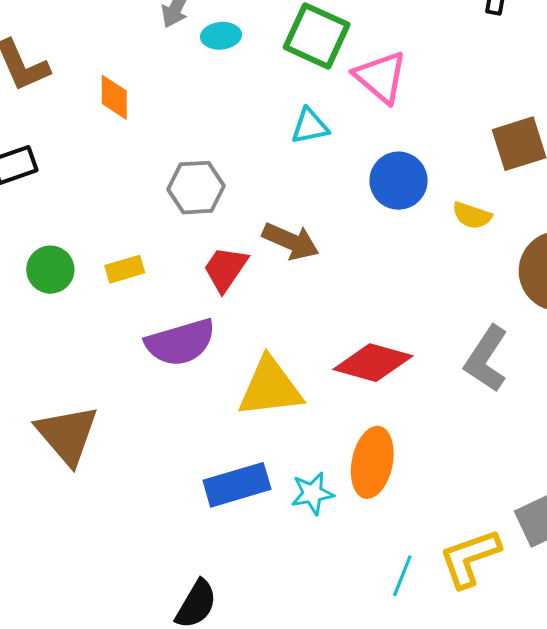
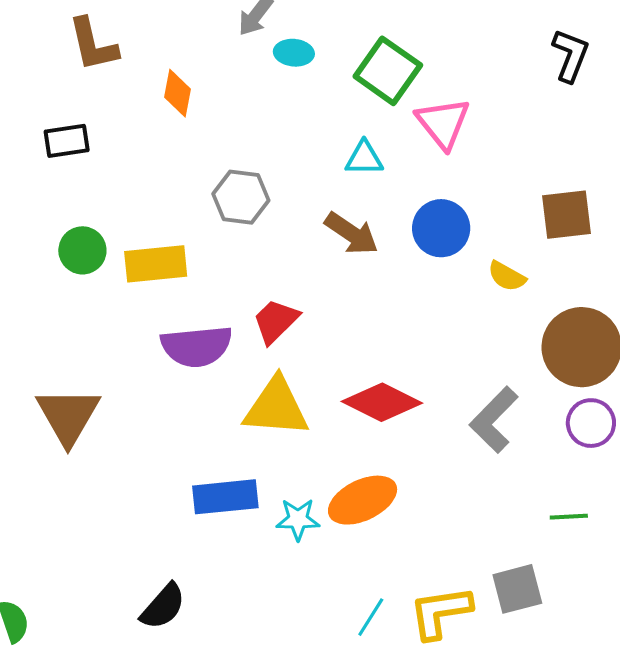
brown arrow: (291, 241) -> (351, 234), moved
yellow rectangle: (125, 269) -> (156, 264), size x1.6
red trapezoid: (225, 269) -> (276, 321), moved
orange ellipse: (372, 462) -> (363, 500), turned 42

